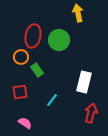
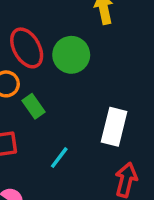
red ellipse: (33, 36) -> (27, 48), turned -40

